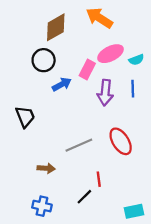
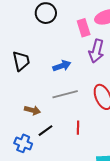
pink rectangle: (87, 69) -> (84, 28), turned -54
blue arrow: (62, 84) -> (62, 66), moved
black line: (84, 197) -> (46, 131), moved

